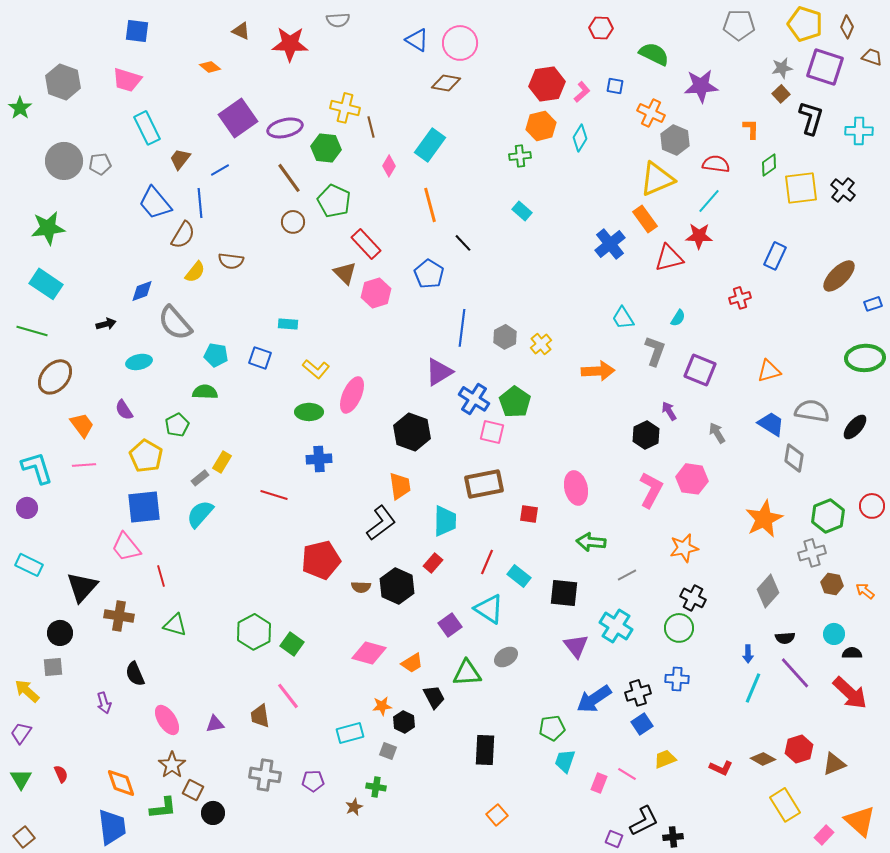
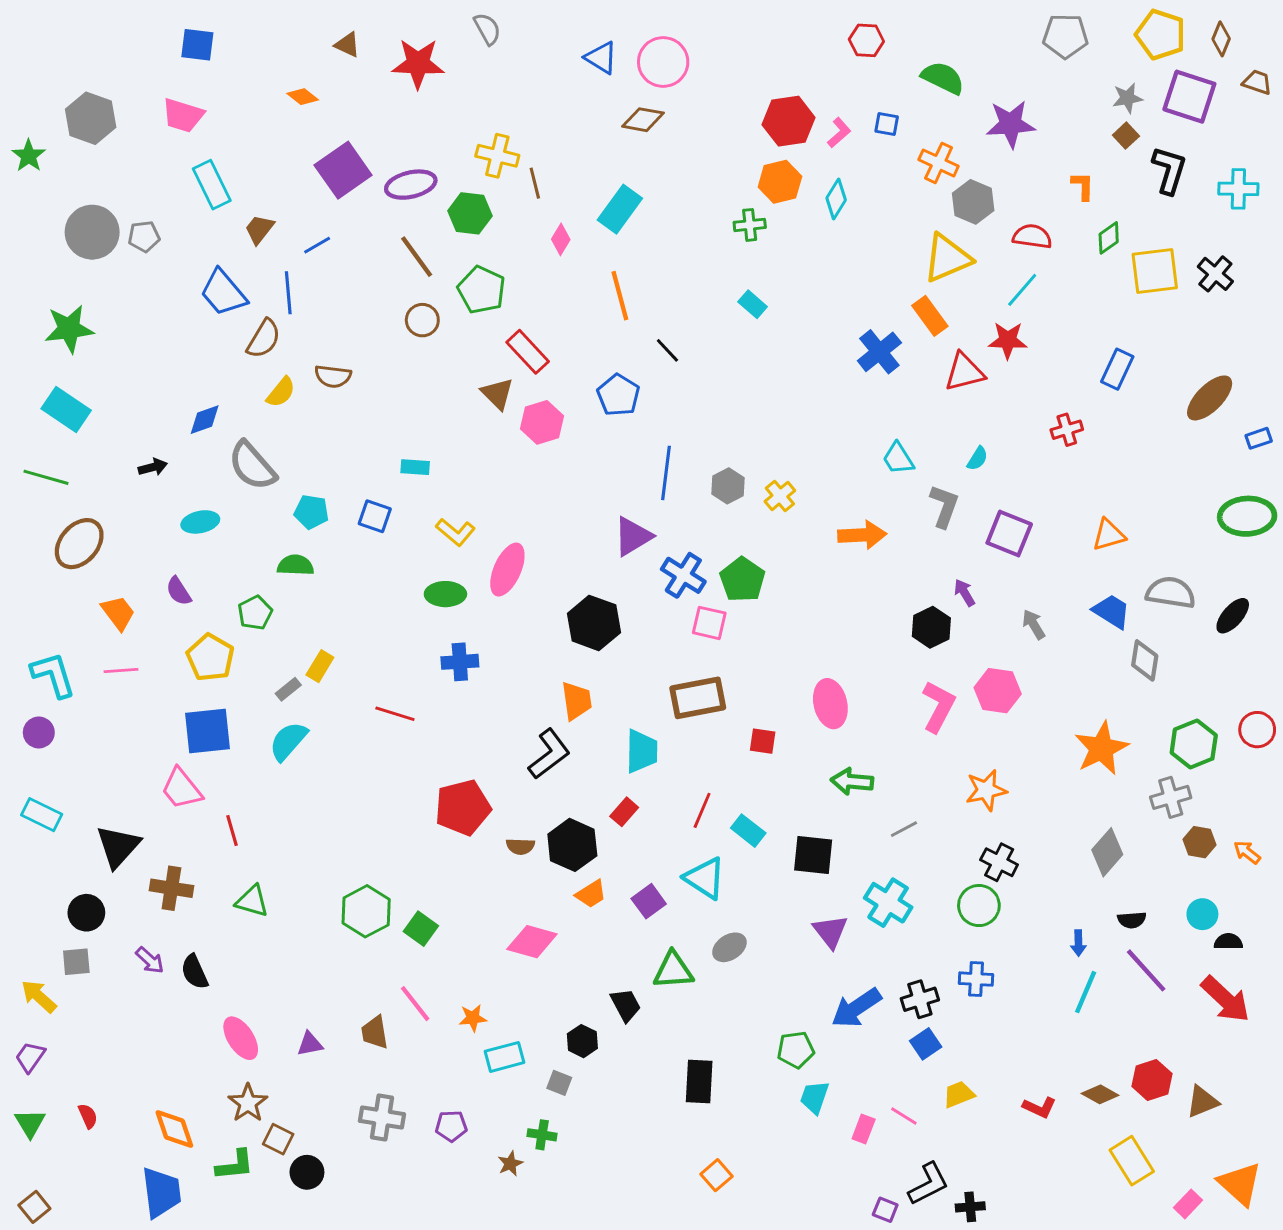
gray semicircle: (338, 20) -> (487, 29), turned -115
orange trapezoid: (412, 663) -> (591, 894), moved
purple arrow: (104, 703) -> (150, 960), moved, turned -30
orange star: (382, 706) -> (473, 1018), moved

